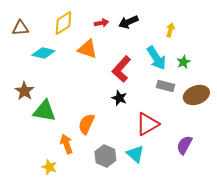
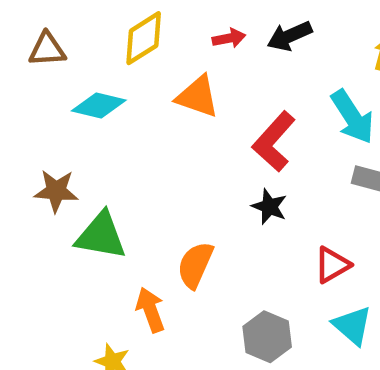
brown star: (24, 91) -> (56, 191), turned -30
red triangle: (147, 124) -> (332, 265), size x0.7
cyan triangle: (135, 154) -> (352, 326), moved
gray hexagon: (105, 156) -> (267, 337), moved

